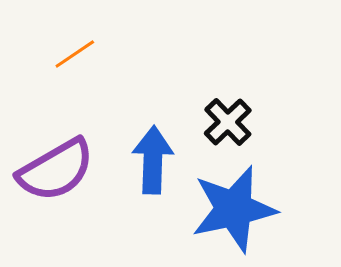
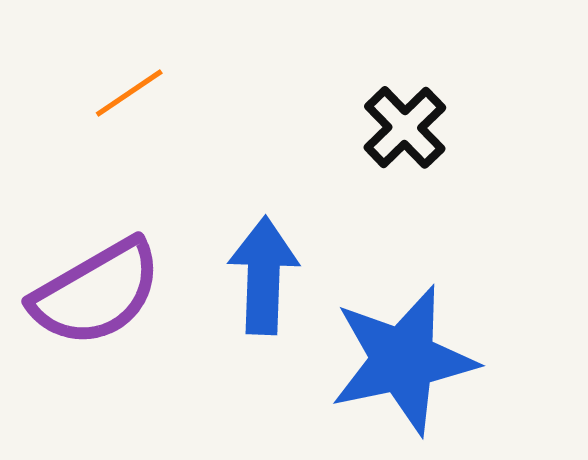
black cross: (228, 122) -> (405, 127), moved

